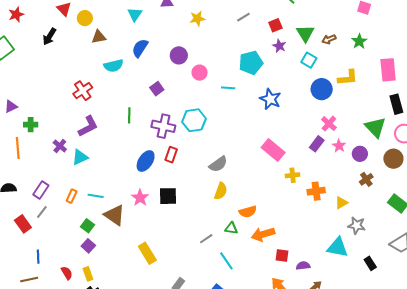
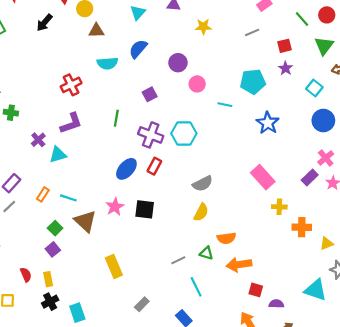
green triangle: (305, 33) -> (324, 46), moved

